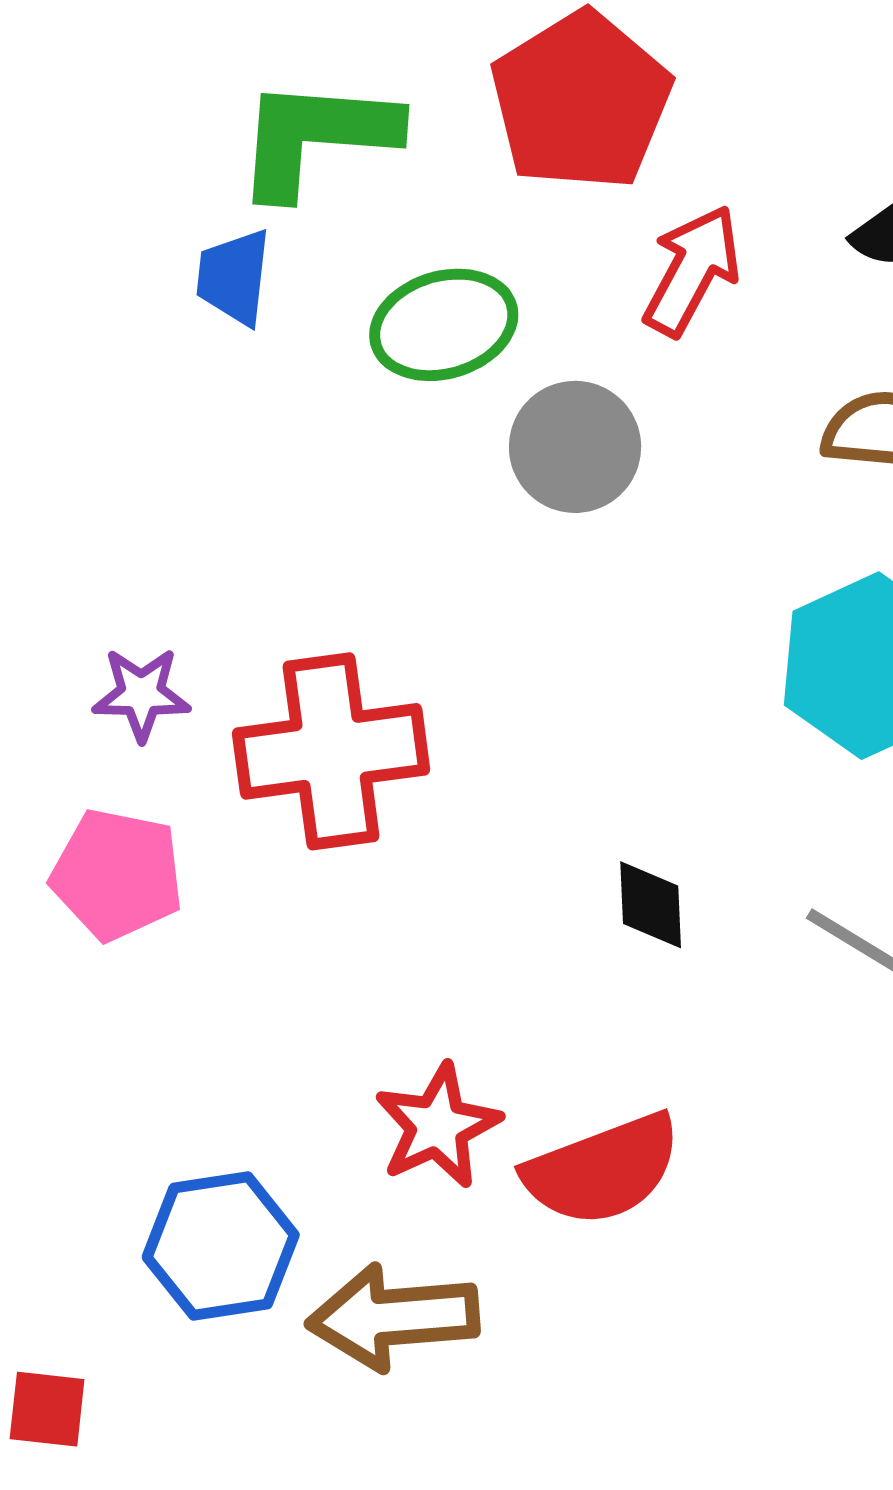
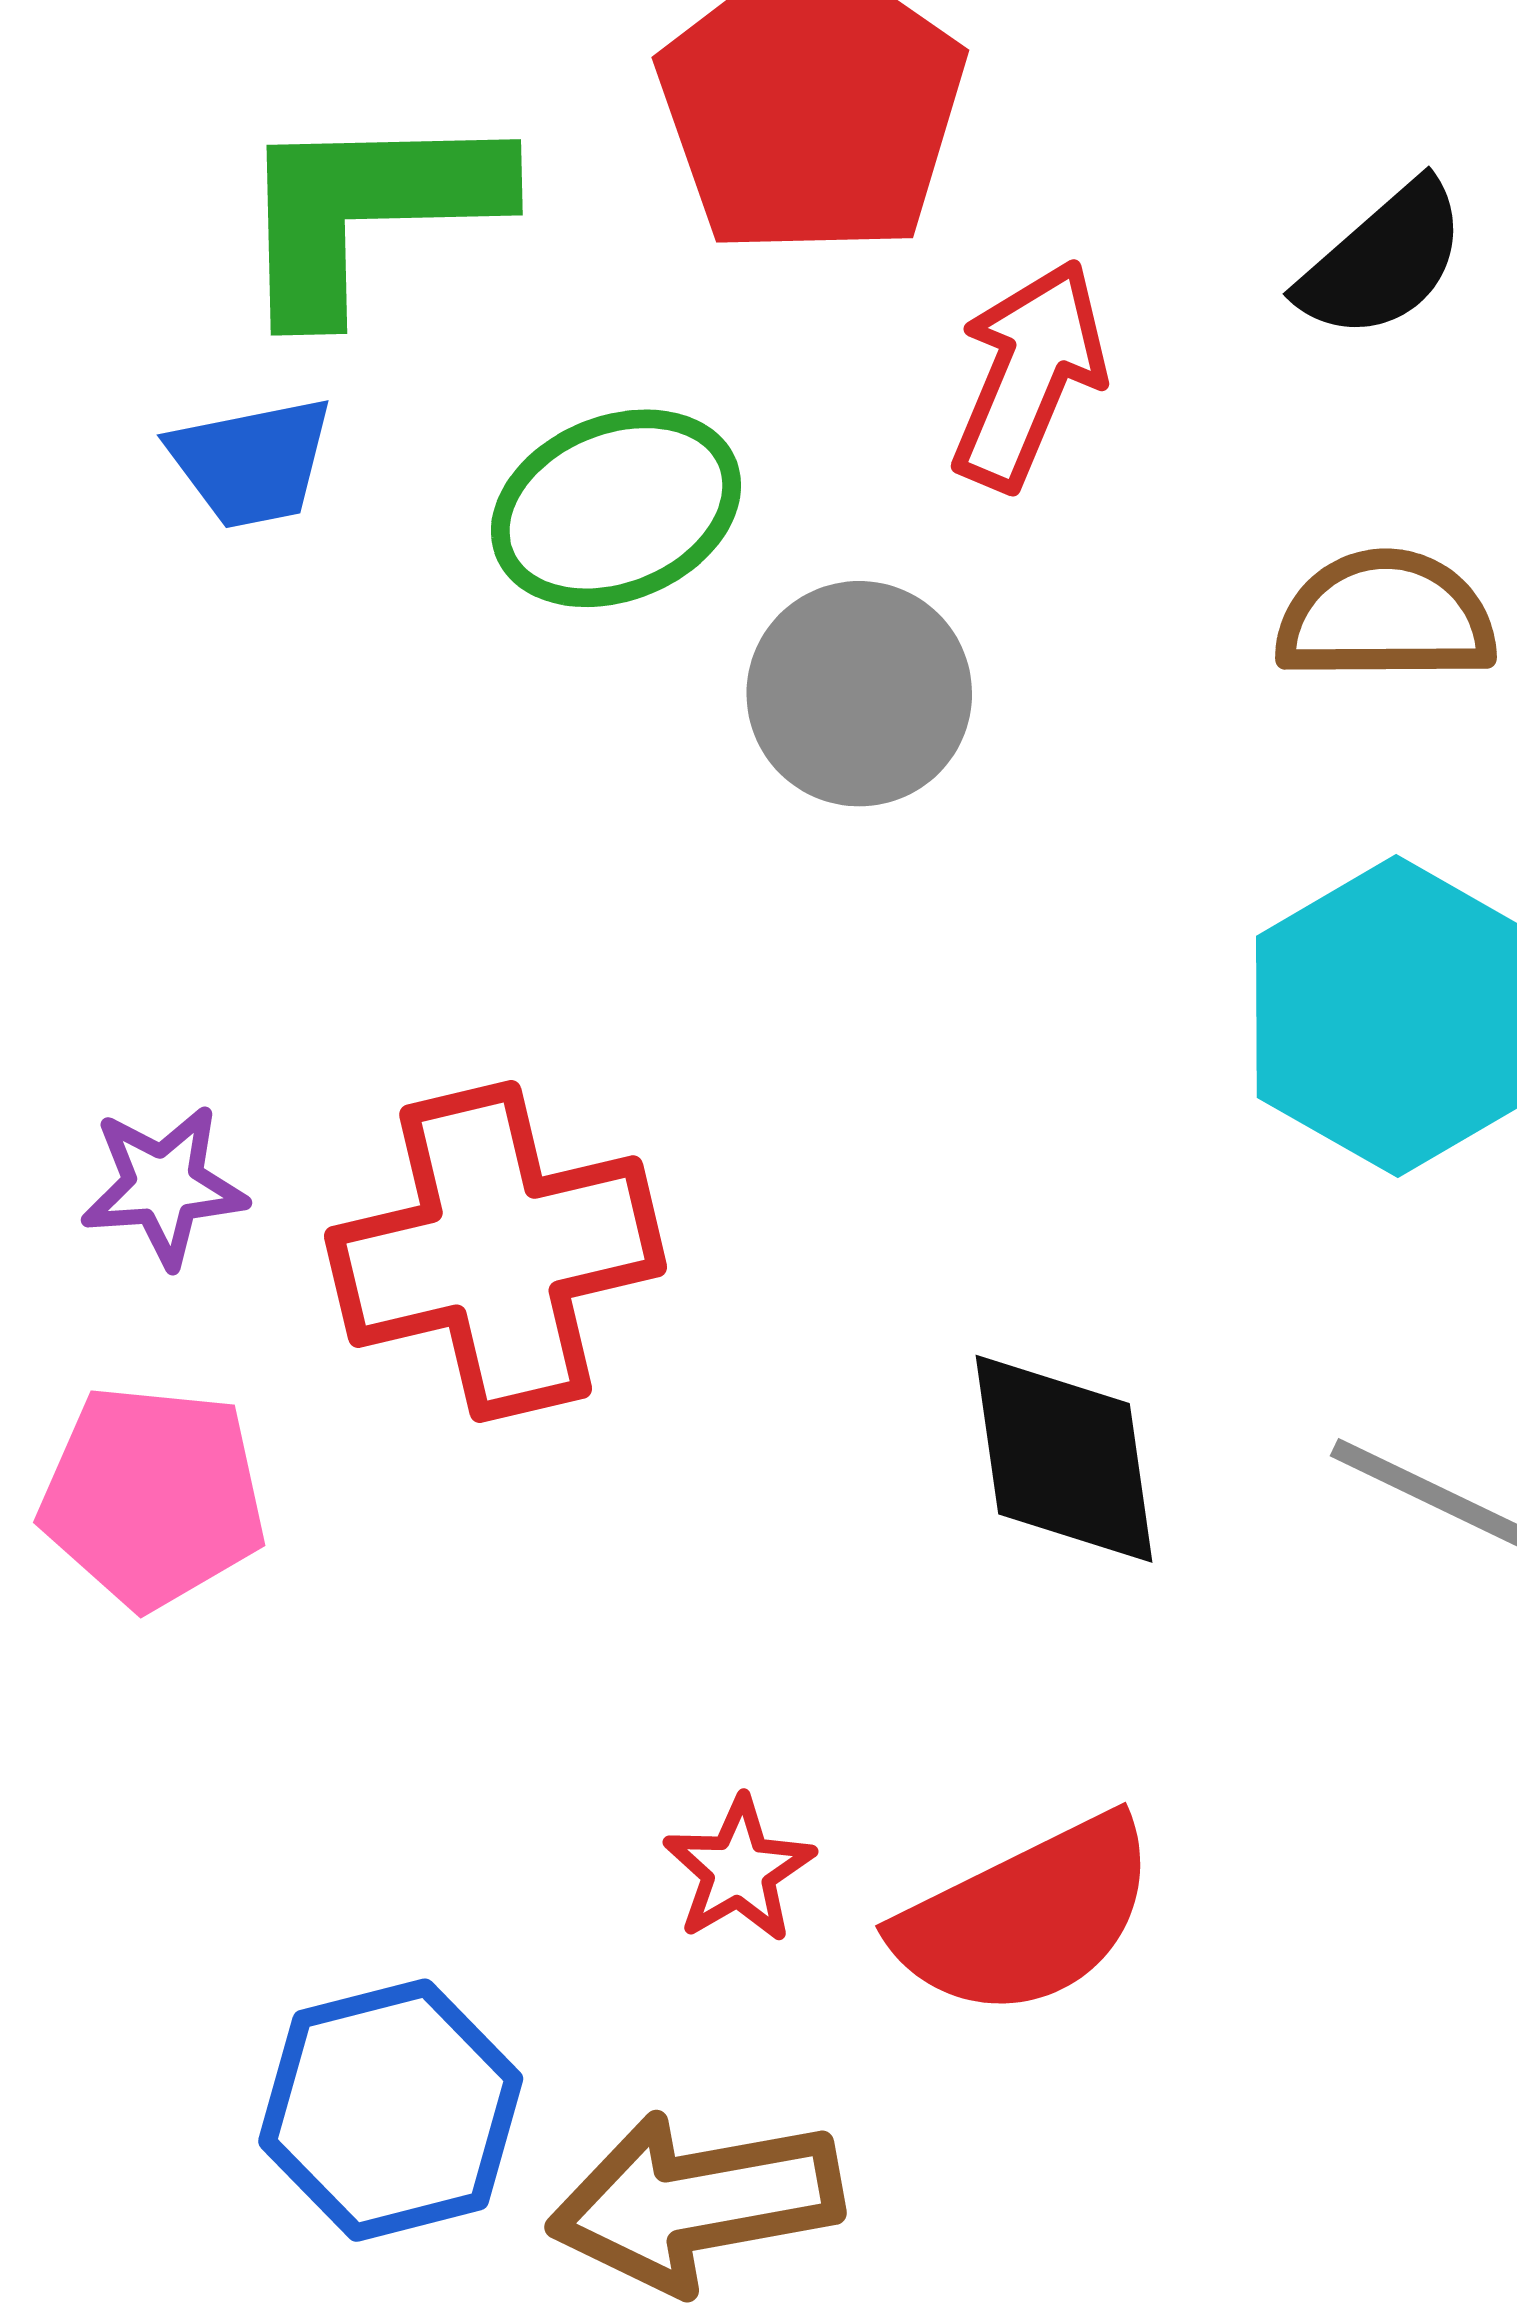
blue trapezoid: (234, 277) -> (251, 462), turned -102
black diamond: (651, 905) -> (1064, 1459), size x1.5
red star: (438, 1126) -> (739, 1870), size x0.7

